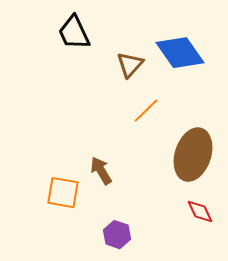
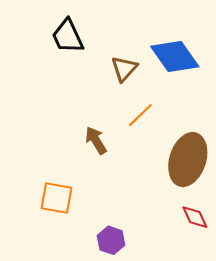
brown arrow: (101, 171) -> (96, 140), moved

